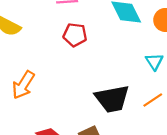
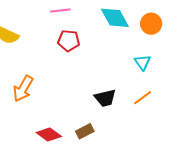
black trapezoid: (112, 99) -> (105, 98), size x0.7

